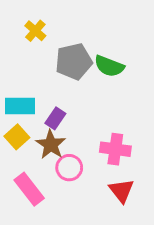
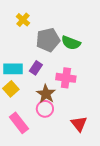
purple rectangle: (55, 118) -> (36, 68), moved
brown star: (51, 145) -> (46, 94), moved
pink cross: (115, 149) -> (66, 78), moved

